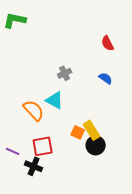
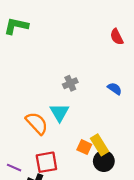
red semicircle: (108, 43) -> (117, 37), moved
cyan triangle: (55, 100) -> (59, 112), turned 30

